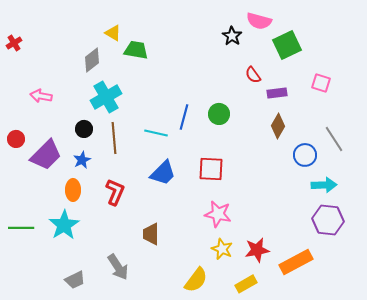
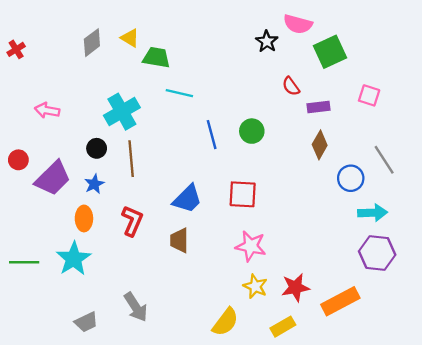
gray diamond: (92, 60) -> (92, 43), moved
blue line: (184, 117) -> (212, 135), turned -30
cyan line: (156, 133) -> (179, 93), moved
brown trapezoid: (151, 234) -> (179, 240), moved

